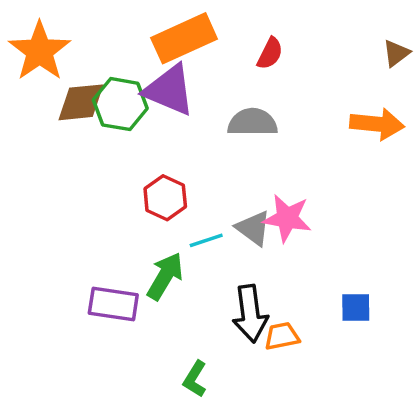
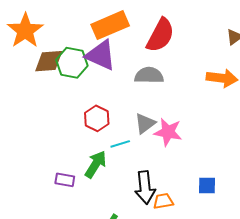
red semicircle: (270, 53) -> (160, 35), size x1.8
gray triangle: (253, 228) -> (145, 123), moved, turned 45
purple rectangle: (113, 304) -> (65, 180), size x0.7

